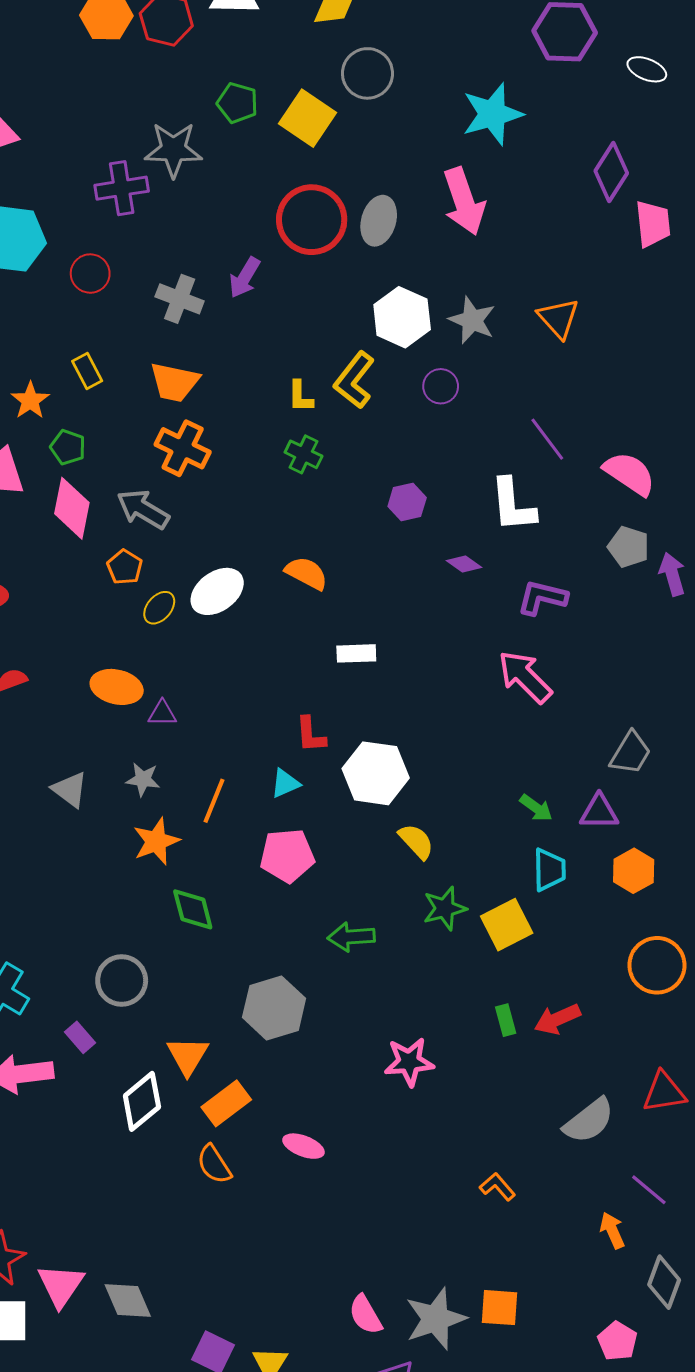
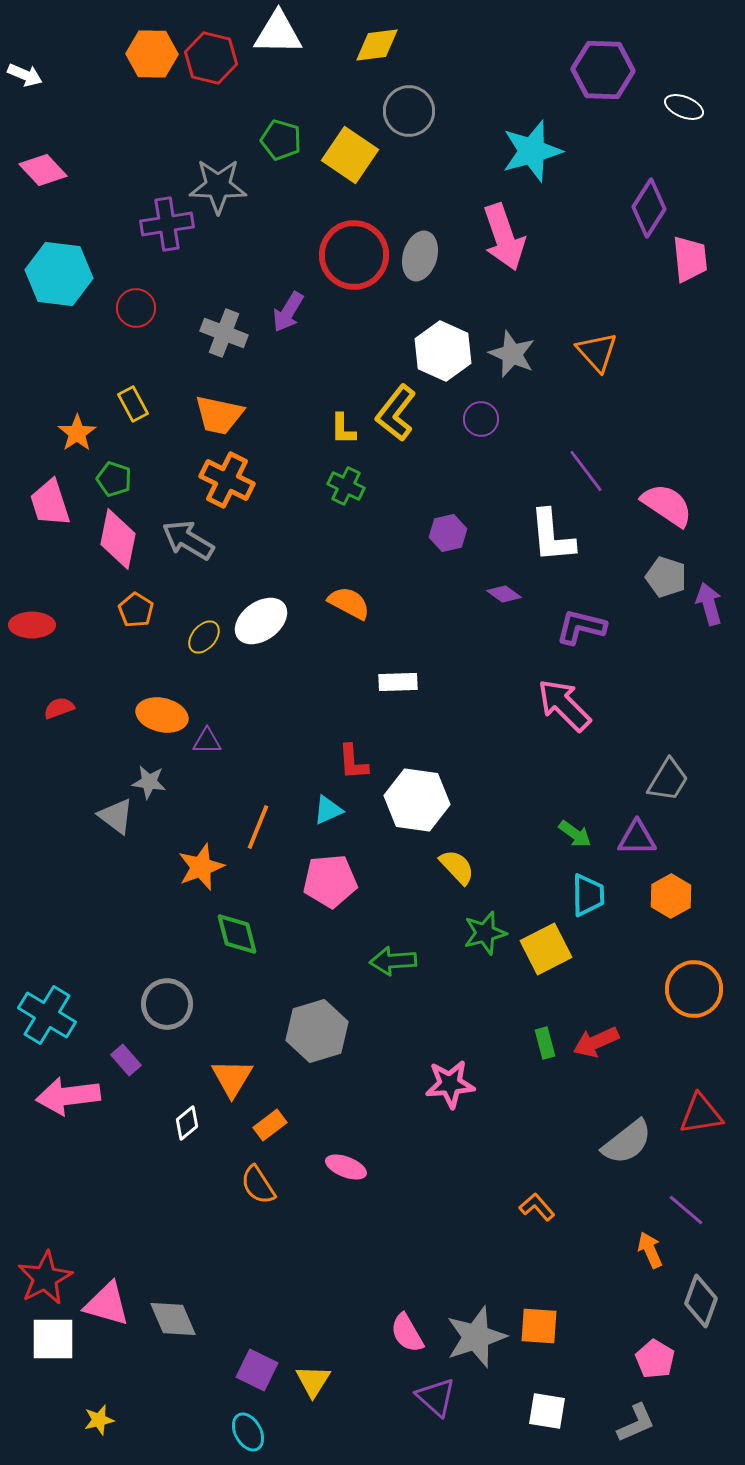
orange pentagon: (125, 567) -> (136, 610), moved
gray star: (143, 779) -> (149, 782), moved
white diamond: (142, 1101) -> (187, 1123), size x0.6
orange rectangle: (226, 1103) -> (270, 1125), size x0.7
pink triangle: (61, 1285) -> (107, 1304), turned -48

